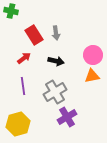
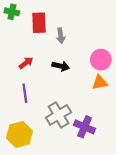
red rectangle: (34, 35) -> (39, 23), moved, turned 30
gray cross: (55, 92) -> (59, 115), moved
purple cross: (67, 117) -> (85, 127), moved, turned -36

